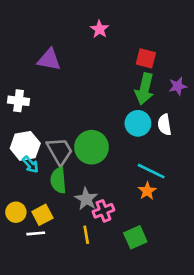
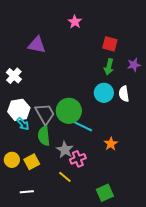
green arrow: (145, 89) -> (109, 67), size x0.7
white cross: (19, 101) -> (14, 76), turned 35
cyan line: (151, 171) -> (82, 126), moved
white line: (36, 233) -> (27, 192), moved
yellow line: (86, 235) -> (65, 177), turned -40
green square: (135, 237) -> (105, 193), moved

